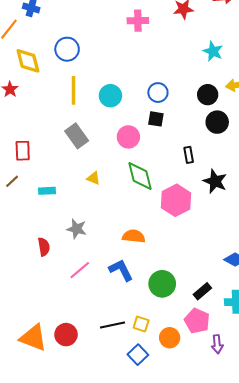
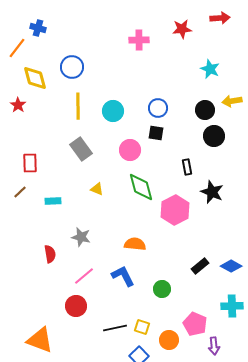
green circle: (162, 284) -> (162, 289), size x0.7
black rectangle: (202, 291) -> (200, 266), moved
red circle: (66, 335) -> (76, 306), moved

